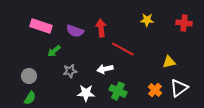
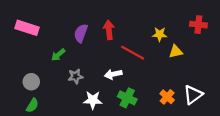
yellow star: (147, 20) -> (160, 34), moved
pink rectangle: (41, 26) -> (27, 28), moved
purple semicircle: (75, 31) -> (81, 33), turned 90
yellow triangle: (169, 62) -> (176, 52), moved

